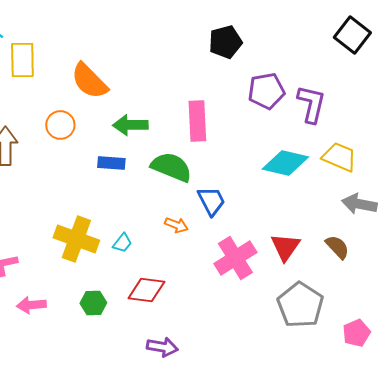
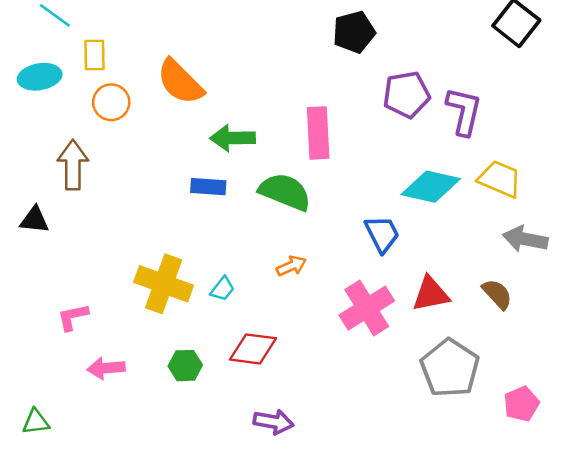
yellow rectangle: (22, 60) -> (95, 55), size x0.7
orange circle: (60, 125) -> (111, 102), moved
blue trapezoid: (211, 201) -> (382, 234), moved
orange arrow: (176, 225) -> (291, 266), turned -45
red triangle: (285, 247) -> (431, 294), turned 44

